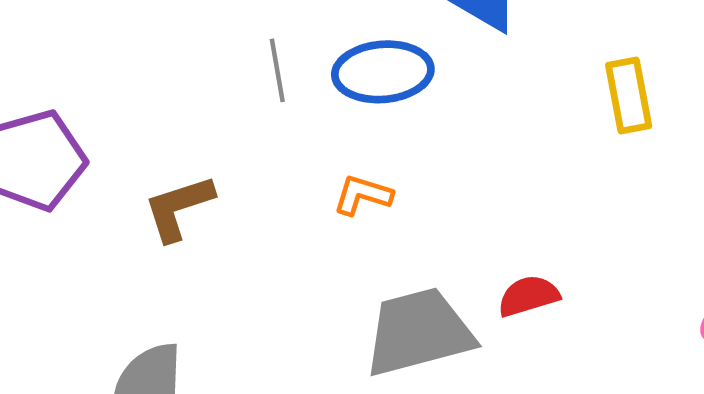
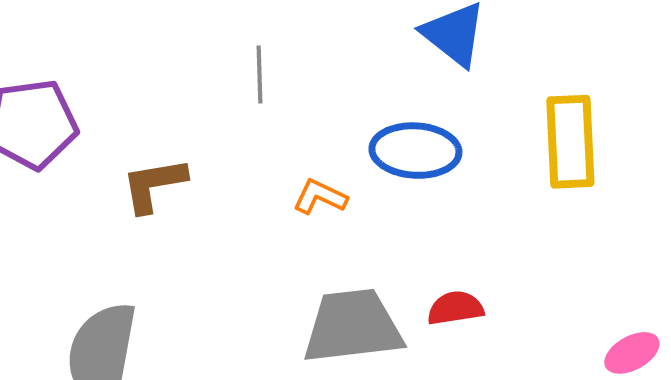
blue ellipse: (383, 72) -> (415, 151), moved
yellow rectangle: (629, 95) -> (570, 142), size x1.4

